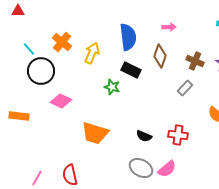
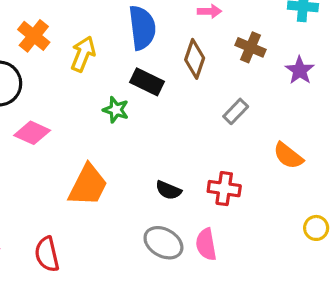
brown cross: (195, 61) -> (250, 47), moved
orange trapezoid: (95, 133) -> (88, 185), turned -80
pink semicircle: (167, 169) -> (206, 244), turned 120

